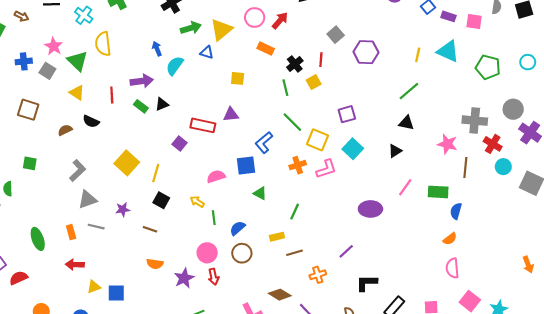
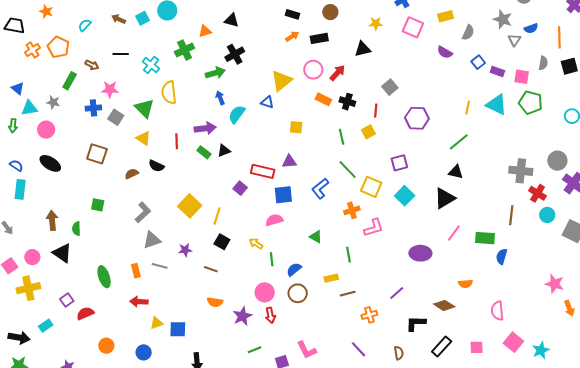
green arrow: (191, 28) -> (215, 73), moved
pink star: (54, 46) -> (110, 89), moved, turned -30
purple hexagon: (366, 52) -> (417, 118), moved
black cross: (295, 64) -> (347, 102), moved, turned -35
green pentagon: (488, 67) -> (530, 102), moved
pink star: (447, 144) -> (555, 284), moved
black triangle: (395, 151) -> (445, 198), size x1.6
blue square: (246, 165) -> (283, 195), moved
pink L-shape: (326, 169) -> (374, 228), moved
green line: (295, 212) -> (348, 255), turned -35
orange semicircle: (450, 239) -> (465, 284), moved, turned 32
brown diamond: (280, 295) -> (444, 305), moved

